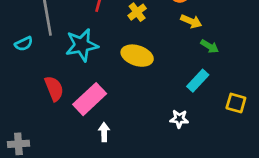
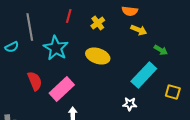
cyan star: (82, 45) -> (56, 48), turned -30
green arrow: (210, 46) -> (161, 50), moved
cyan rectangle: (198, 81) -> (144, 75), size x1.5

